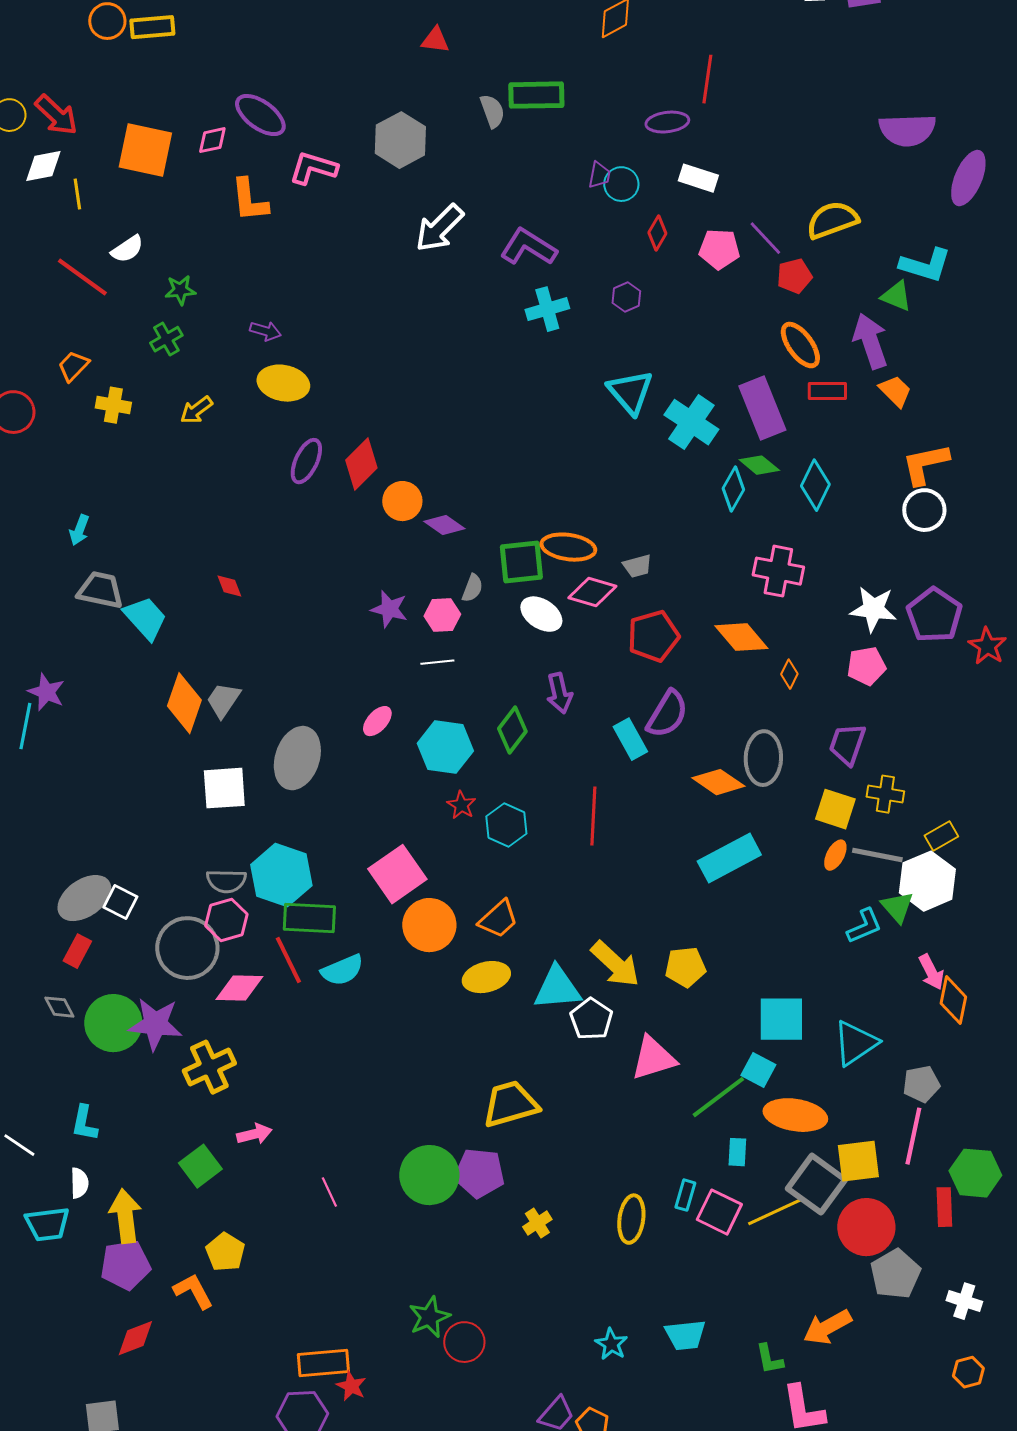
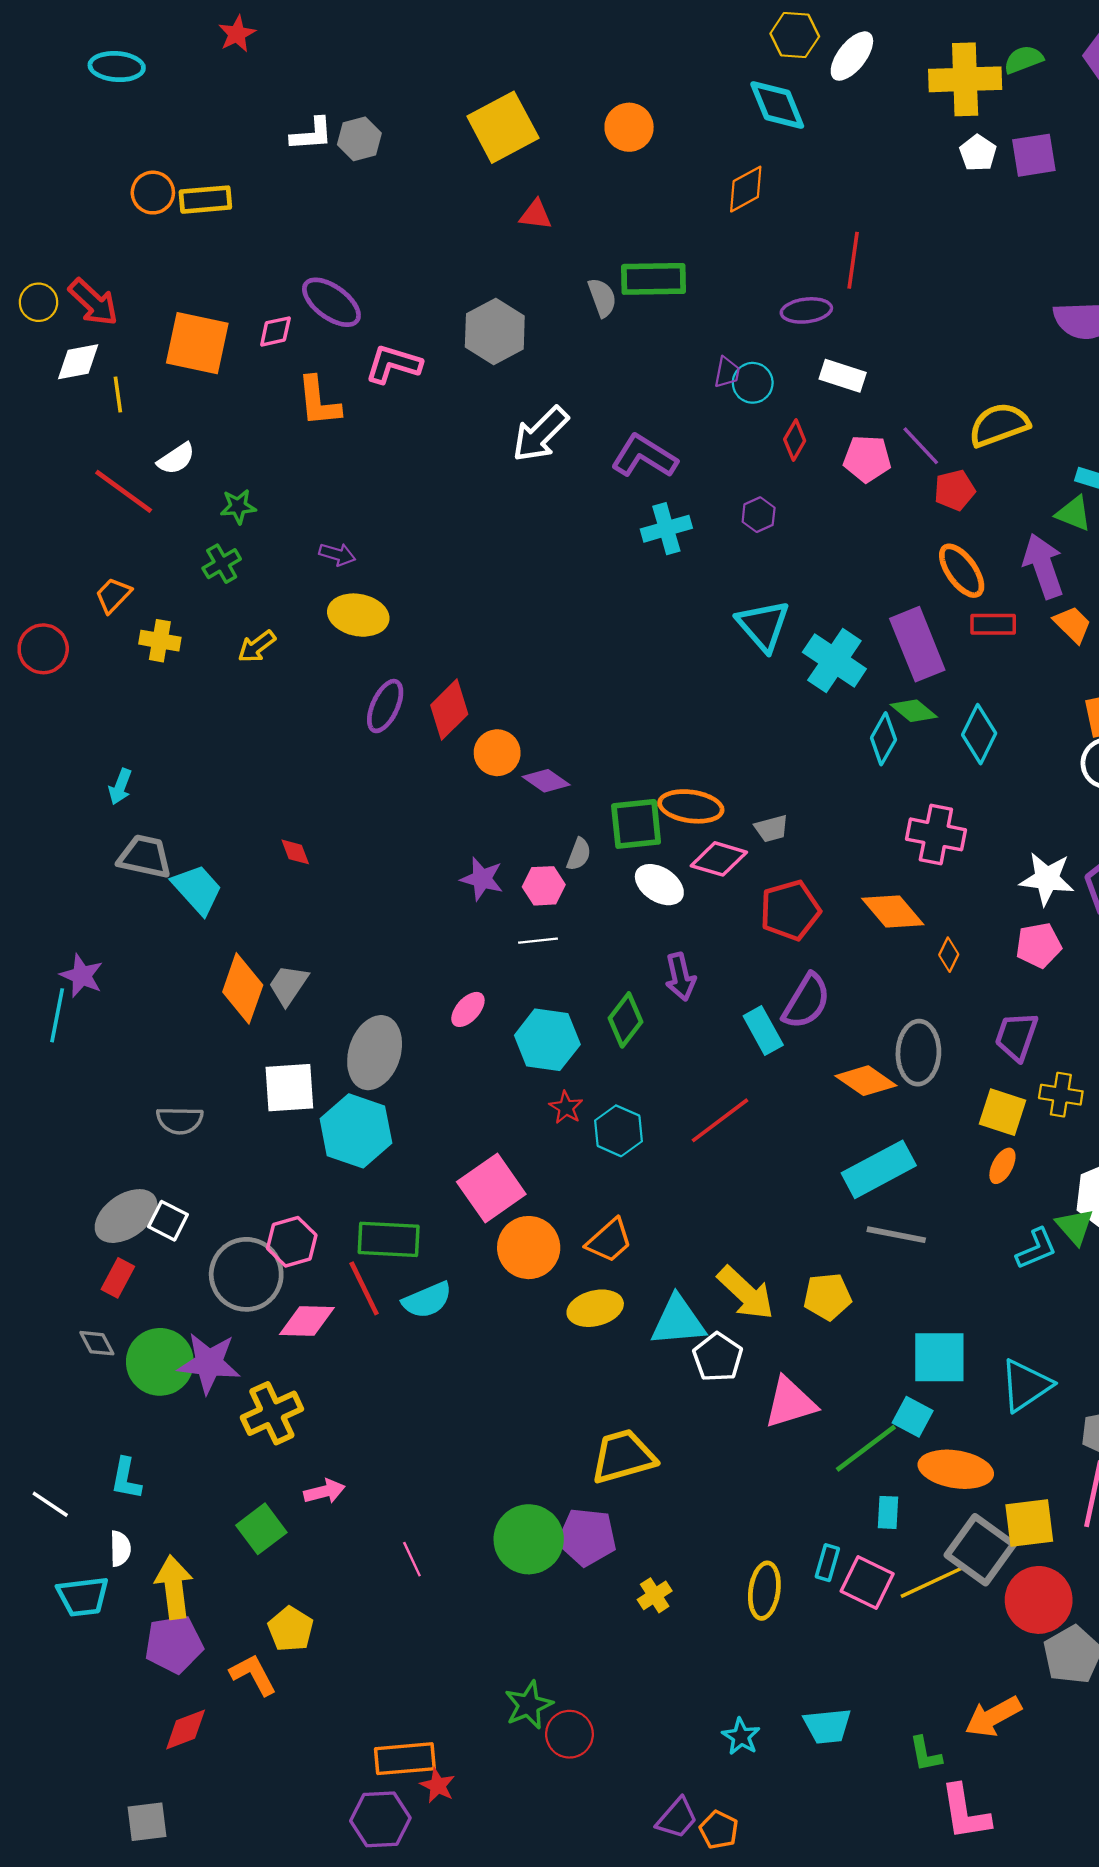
red line: (593, 816) -> (720, 1120), turned 50
gray line: (877, 855) -> (896, 1235), moved
cyan hexagon: (281, 875) -> (356, 1131), moved
gray semicircle: (226, 881) -> (180, 1120), moved

